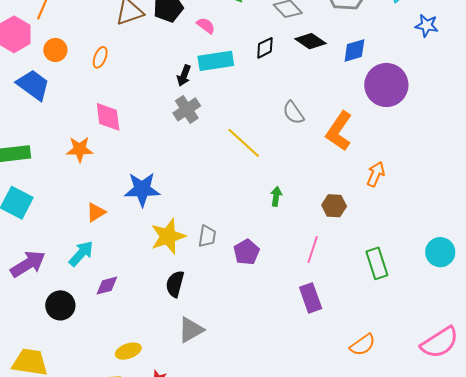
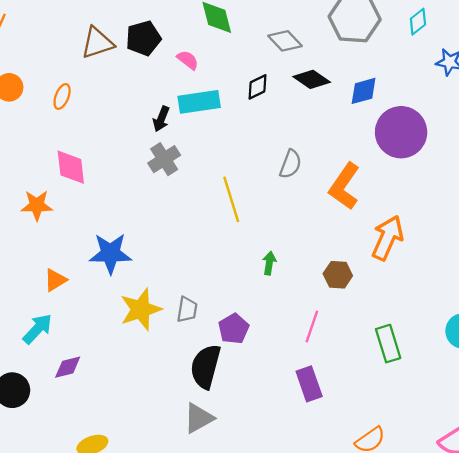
gray semicircle: (293, 113) -> (290, 164), turned -125
yellow line: (244, 143) -> (231, 199), turned 30
orange arrow: (376, 174) -> (387, 238), size x1.5
black semicircle: (175, 284) -> (205, 366), moved, size x1.4
gray triangle: (191, 330) -> (199, 418), moved

